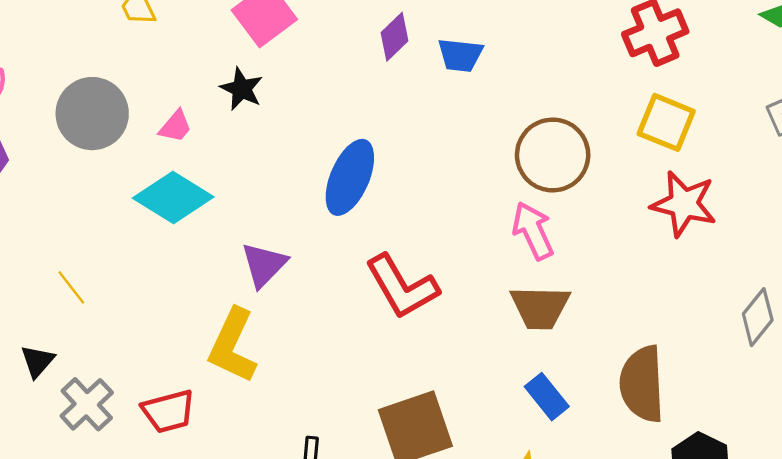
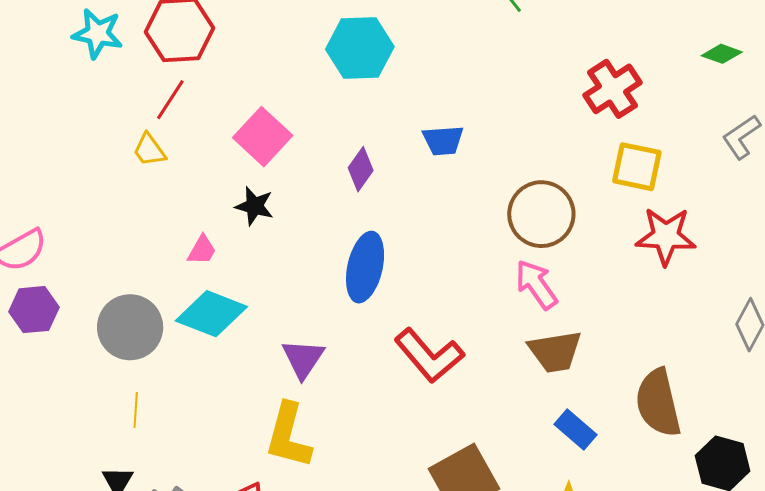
purple diamond: (394, 37) -> (361, 169), moved
gray circle: (92, 114) -> (130, 327), moved
yellow line: (71, 287) -> (136, 410), turned 52

